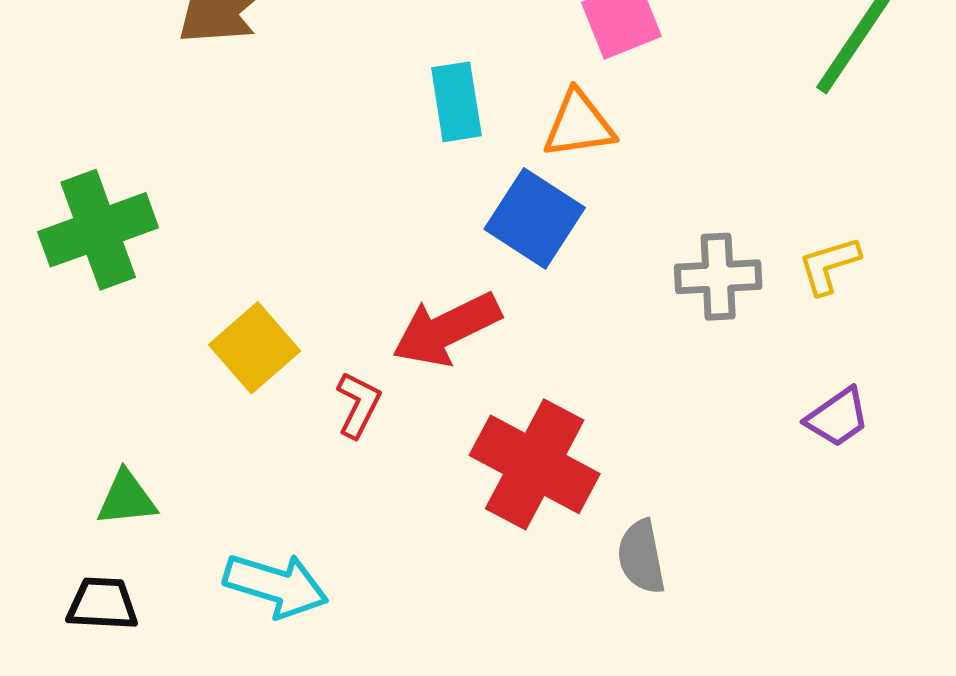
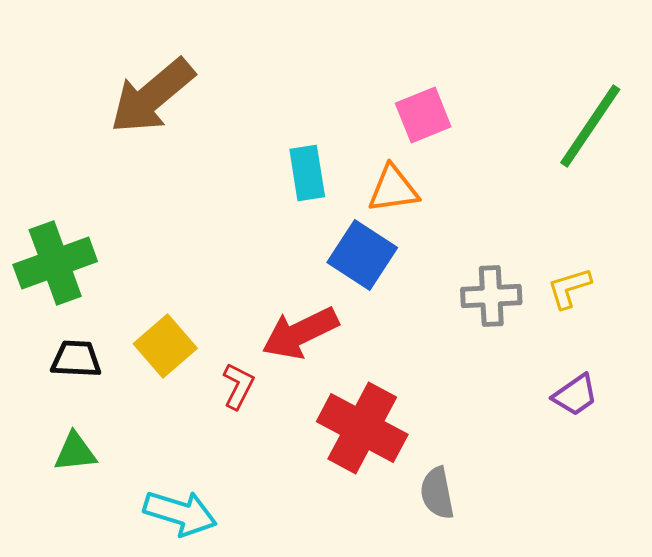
black trapezoid: (102, 604) -> (76, 359), moved

